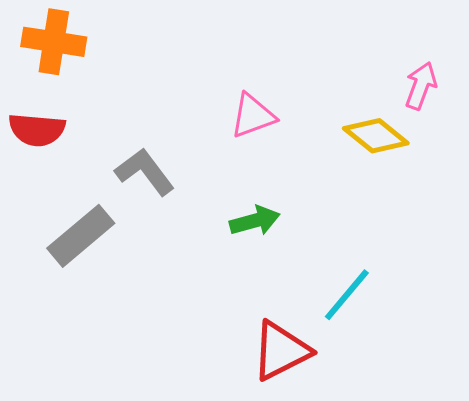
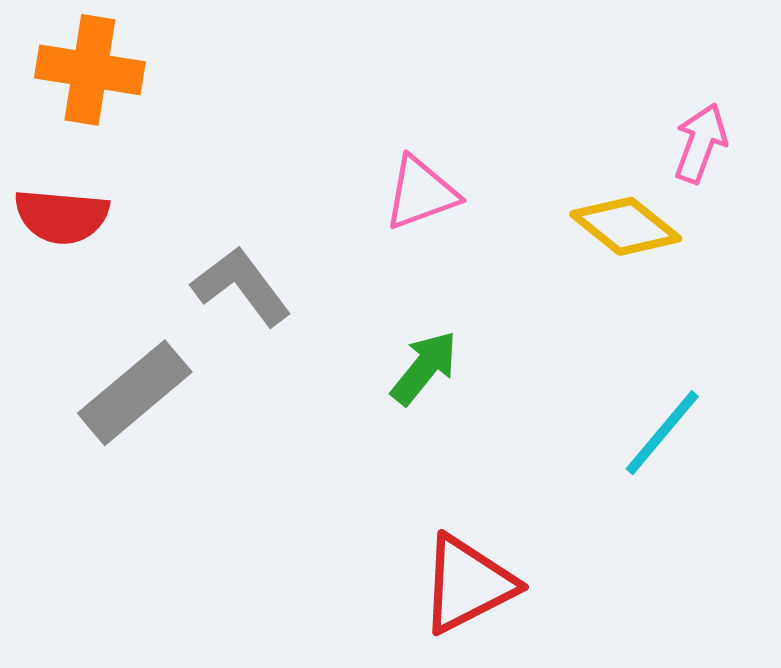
green arrow: (255, 221) -> (424, 368), turned -36
cyan line: (347, 295) -> (662, 433), moved

